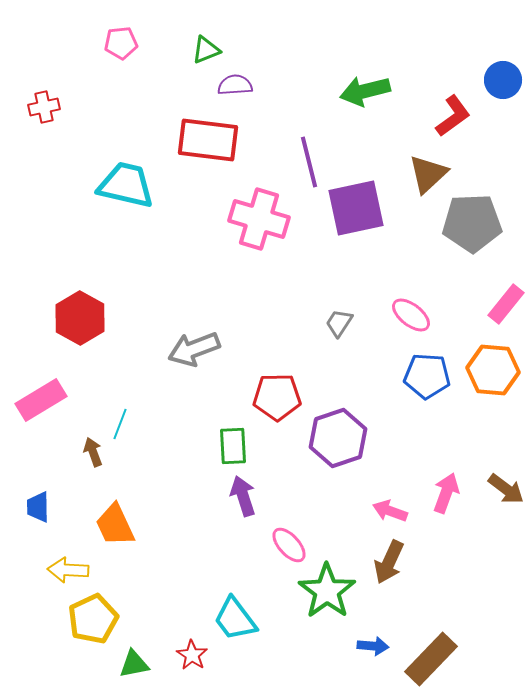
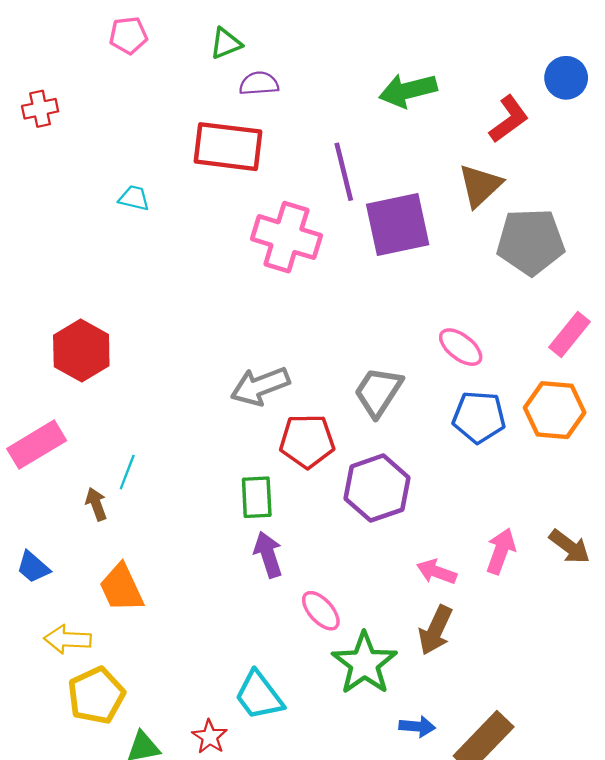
cyan trapezoid: (126, 185) -> (134, 198), size x0.5
gray trapezoid: (339, 323) -> (378, 392), moved, size x1.6
gray arrow: (194, 349) -> (260, 386), moved
blue trapezoid: (38, 507) -> (33, 567), turned -48

